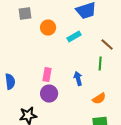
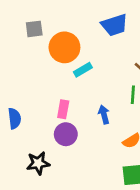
orange circle: (48, 28) -> (64, 47), size x1.5
cyan rectangle: (74, 37) -> (83, 70), moved

